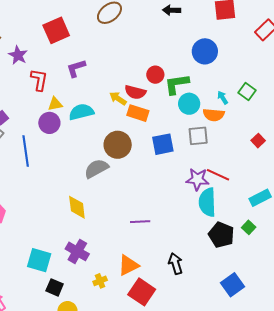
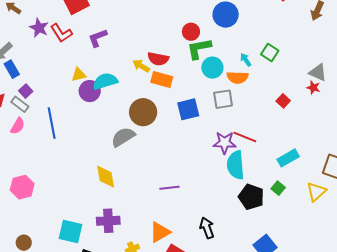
red circle: (155, 75) -> (191, 32), moved
red L-shape: (39, 80) -> (61, 33), moved, turned 140
purple circle: (49, 123) -> (90, 91), moved
purple cross: (77, 251) -> (108, 221), turned -30

